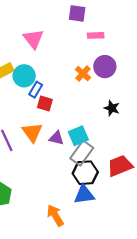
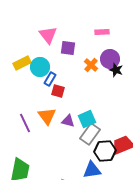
purple square: (77, 13) -> (68, 48), moved
black star: (112, 108) -> (116, 70), moved
black hexagon: (85, 173) -> (105, 151), moved

